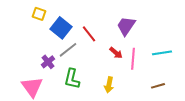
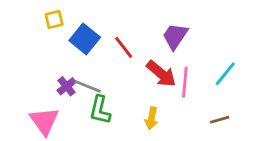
yellow square: (39, 14) -> (54, 19), turned -32
gray line: (68, 50) -> (87, 86), moved, turned 60
red arrow: (116, 53) -> (161, 74), size x1.6
cyan line: (162, 53) -> (225, 74), turned -42

